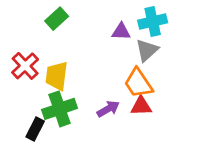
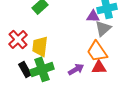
purple triangle: (121, 32) -> (93, 16), moved
black rectangle: (35, 129) -> (25, 69), moved, turned -56

